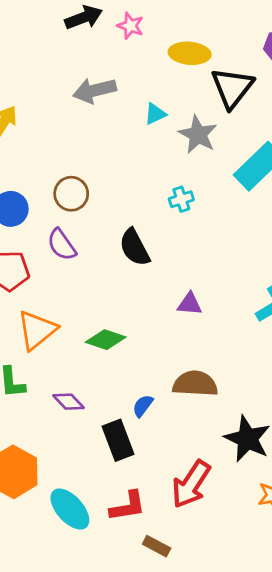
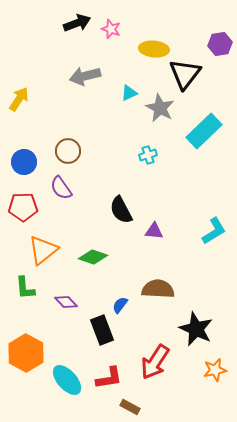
black semicircle: (135, 247) -> (121, 210), moved

